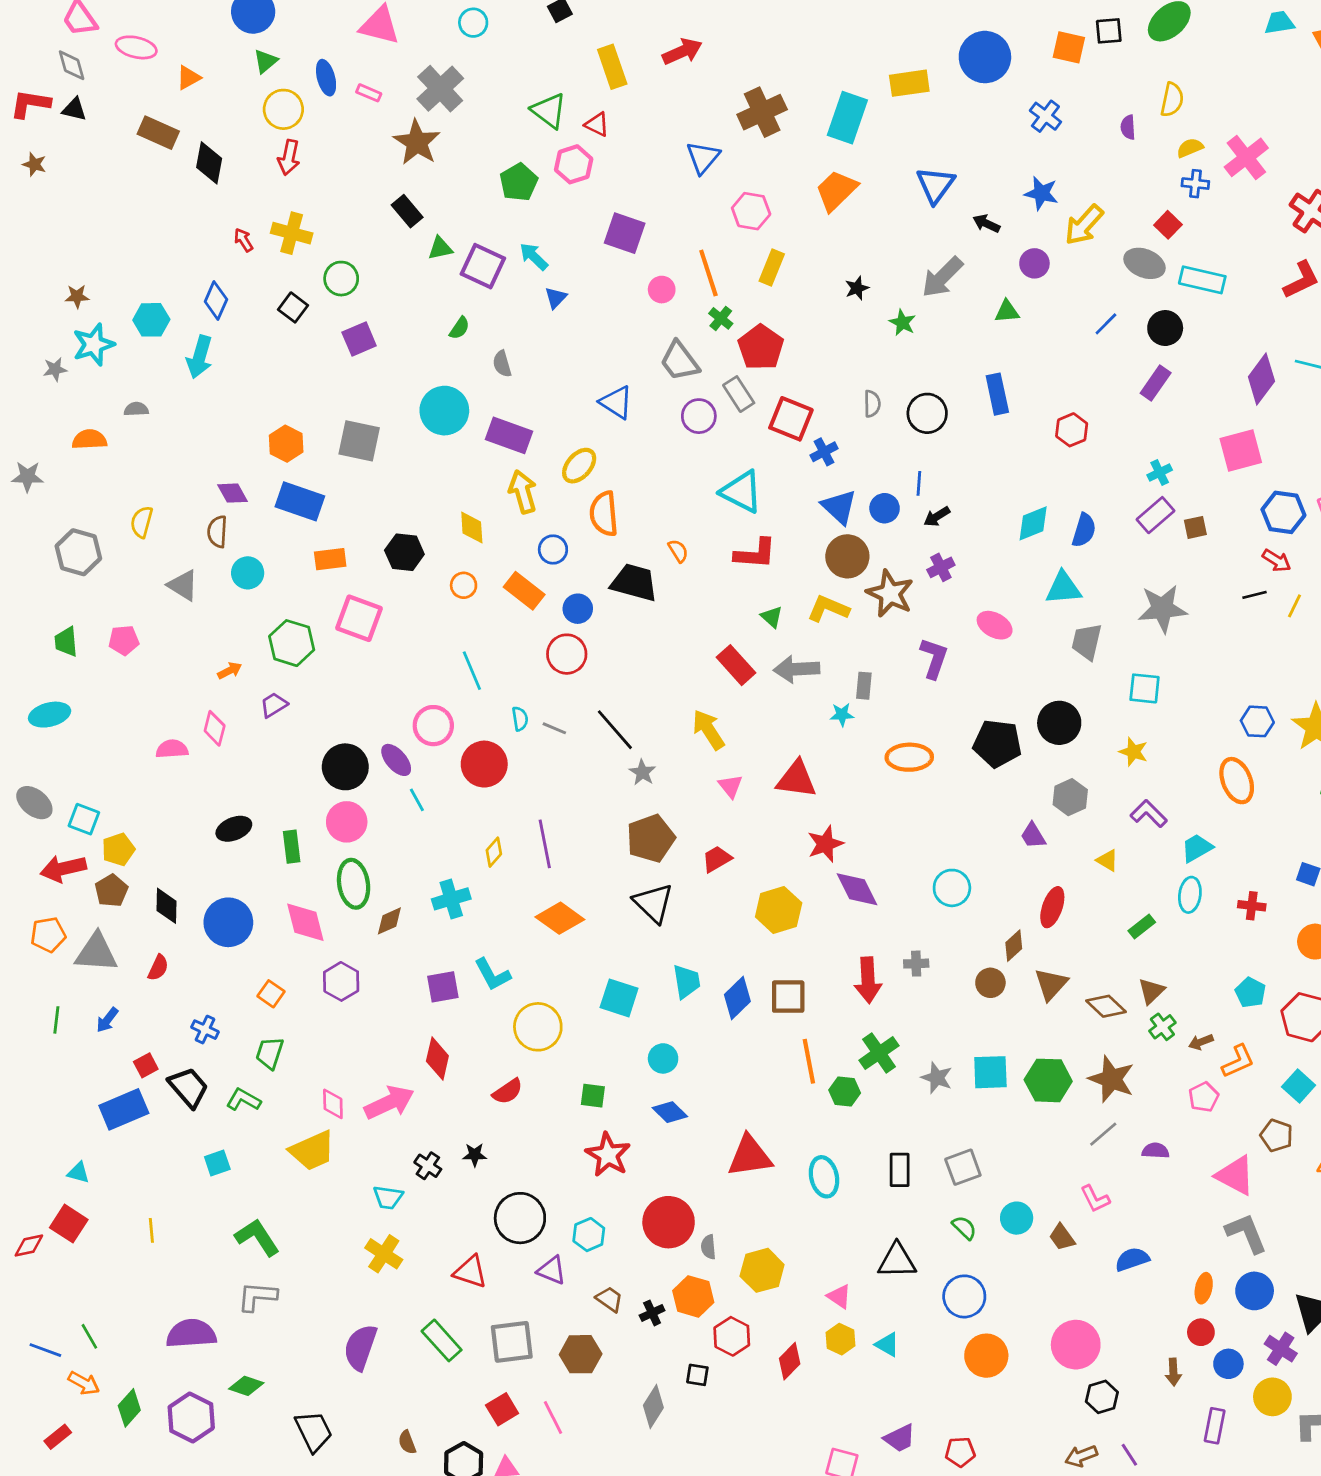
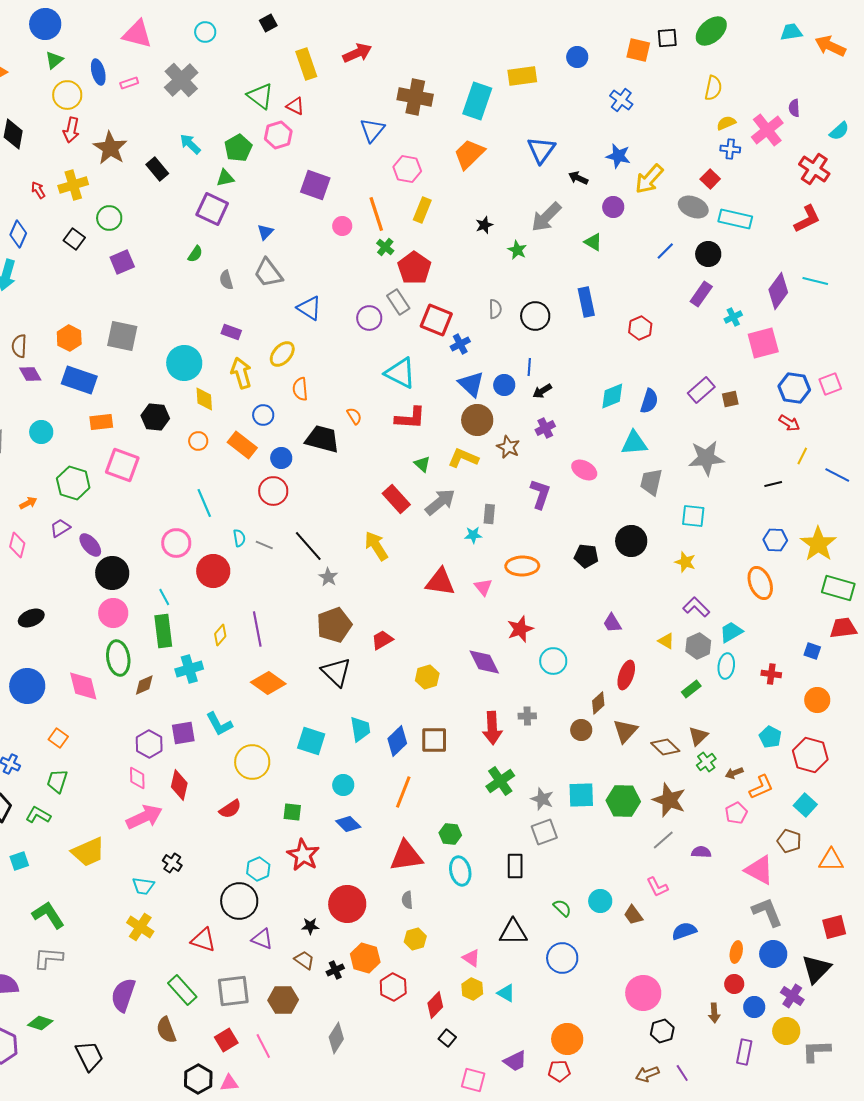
blue circle: (985, 57) -> (577, 57), size x0.6
pink rectangle: (369, 93) -> (129, 83), turned -42
brown cross: (762, 112) -> (415, 97), turned 36
purple semicircle: (1128, 127) -> (794, 108), moved
brown star: (417, 142) -> (110, 148), moved
yellow cross: (292, 233) -> (73, 185), turned -32
green triangle: (440, 248) -> (225, 178), moved
cyan arrow: (534, 256) -> (190, 144), moved
green triangle: (1007, 312) -> (593, 242), turned 36
gray trapezoid: (680, 361) -> (268, 273), moved
cyan circle: (444, 411) -> (184, 363), moved
purple rectangle: (509, 435) -> (231, 332), size x0.6
cyan cross: (1160, 472) -> (733, 317), moved
orange semicircle: (604, 514) -> (300, 389), size x0.7
brown semicircle: (217, 532) -> (19, 346), moved
brown star: (890, 594) -> (508, 447), size x0.7
black line: (1255, 595) -> (773, 484), moved
gray arrow: (796, 669) -> (440, 502), turned 144
black pentagon: (997, 743) -> (586, 556), size x0.7
purple ellipse: (396, 760) -> (90, 545), moved
pink triangle: (730, 786) -> (483, 587), moved
gray hexagon: (1070, 797) -> (698, 646), moved
red star: (825, 844) -> (520, 629), moved
green rectangle: (292, 847) -> (163, 631), moved, size x1.4
yellow hexagon: (779, 910) -> (427, 677), size x0.7
purple hexagon: (341, 981) -> (149, 744), moved
orange line: (809, 1061) -> (403, 792), moved, turned 32
green hexagon: (845, 1091) -> (450, 834), moved
pink diamond: (333, 1104) -> (137, 778), moved
black star: (475, 1155) -> (310, 926), moved
gray square: (963, 1167) -> (544, 832), moved
cyan hexagon: (589, 1235) -> (258, 869), moved
gray semicircle: (708, 1247) -> (407, 900), moved
yellow hexagon: (762, 1270) -> (415, 939), size x0.7
orange circle: (986, 1356) -> (567, 1039), moved
black square: (697, 1375) -> (447, 1038), moved, turned 30
brown semicircle: (407, 1442) -> (166, 1030), moved, size x1.5

